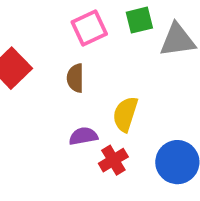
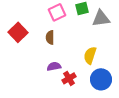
yellow semicircle: (125, 114) -> (90, 55), moved

